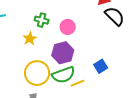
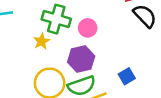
green cross: (42, 20) -> (56, 19), size x1.6

